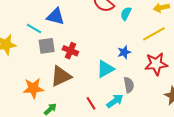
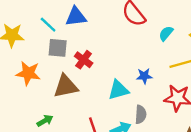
cyan semicircle: (126, 14) -> (166, 33), moved
blue triangle: (56, 16) -> (76, 17), turned -36
orange star: (33, 88) -> (28, 73), moved

